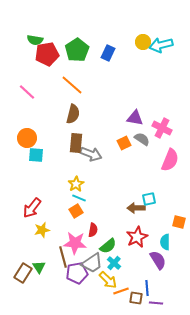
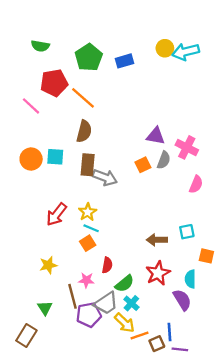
blue rectangle: (108, 53) -> (124, 61), turned 49
red pentagon: (47, 54) -> (54, 83), moved
gray semicircle: (142, 139) -> (164, 160), turned 77
cyan square: (36, 155) -> (55, 157), moved
pink semicircle: (170, 160) -> (196, 184), size x0.7
cyan square: (149, 199) -> (187, 232), moved
red arrow: (32, 208) -> (56, 214), moved
pink star: (75, 243) -> (86, 280), size x0.6
brown rectangle: (23, 273) -> (26, 336), moved
brown square: (136, 298) -> (157, 344), turned -32

